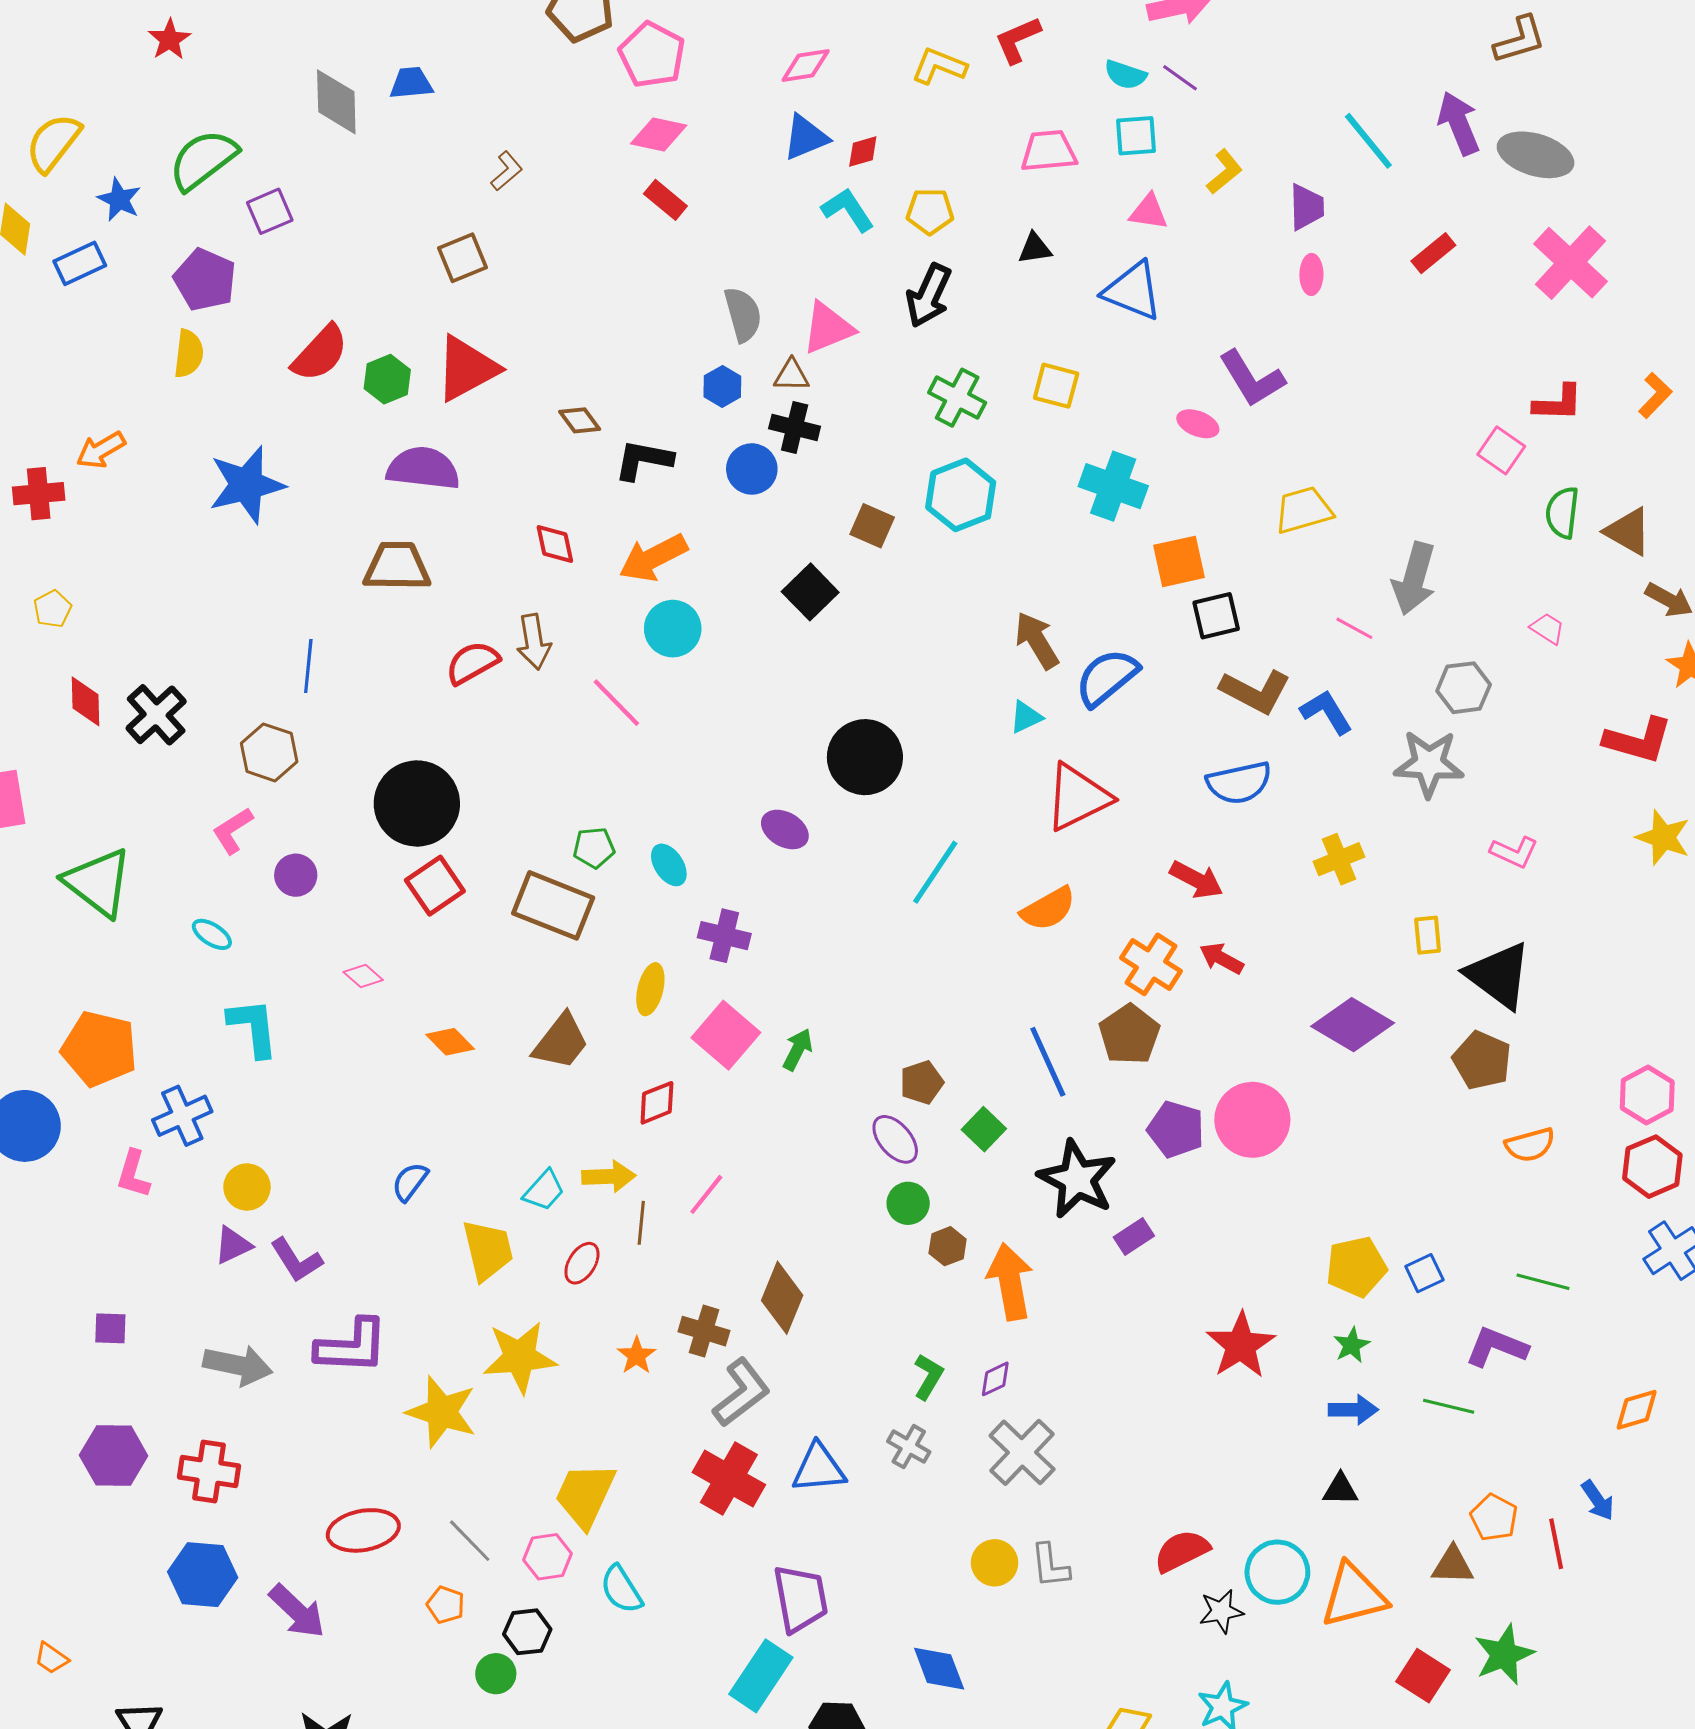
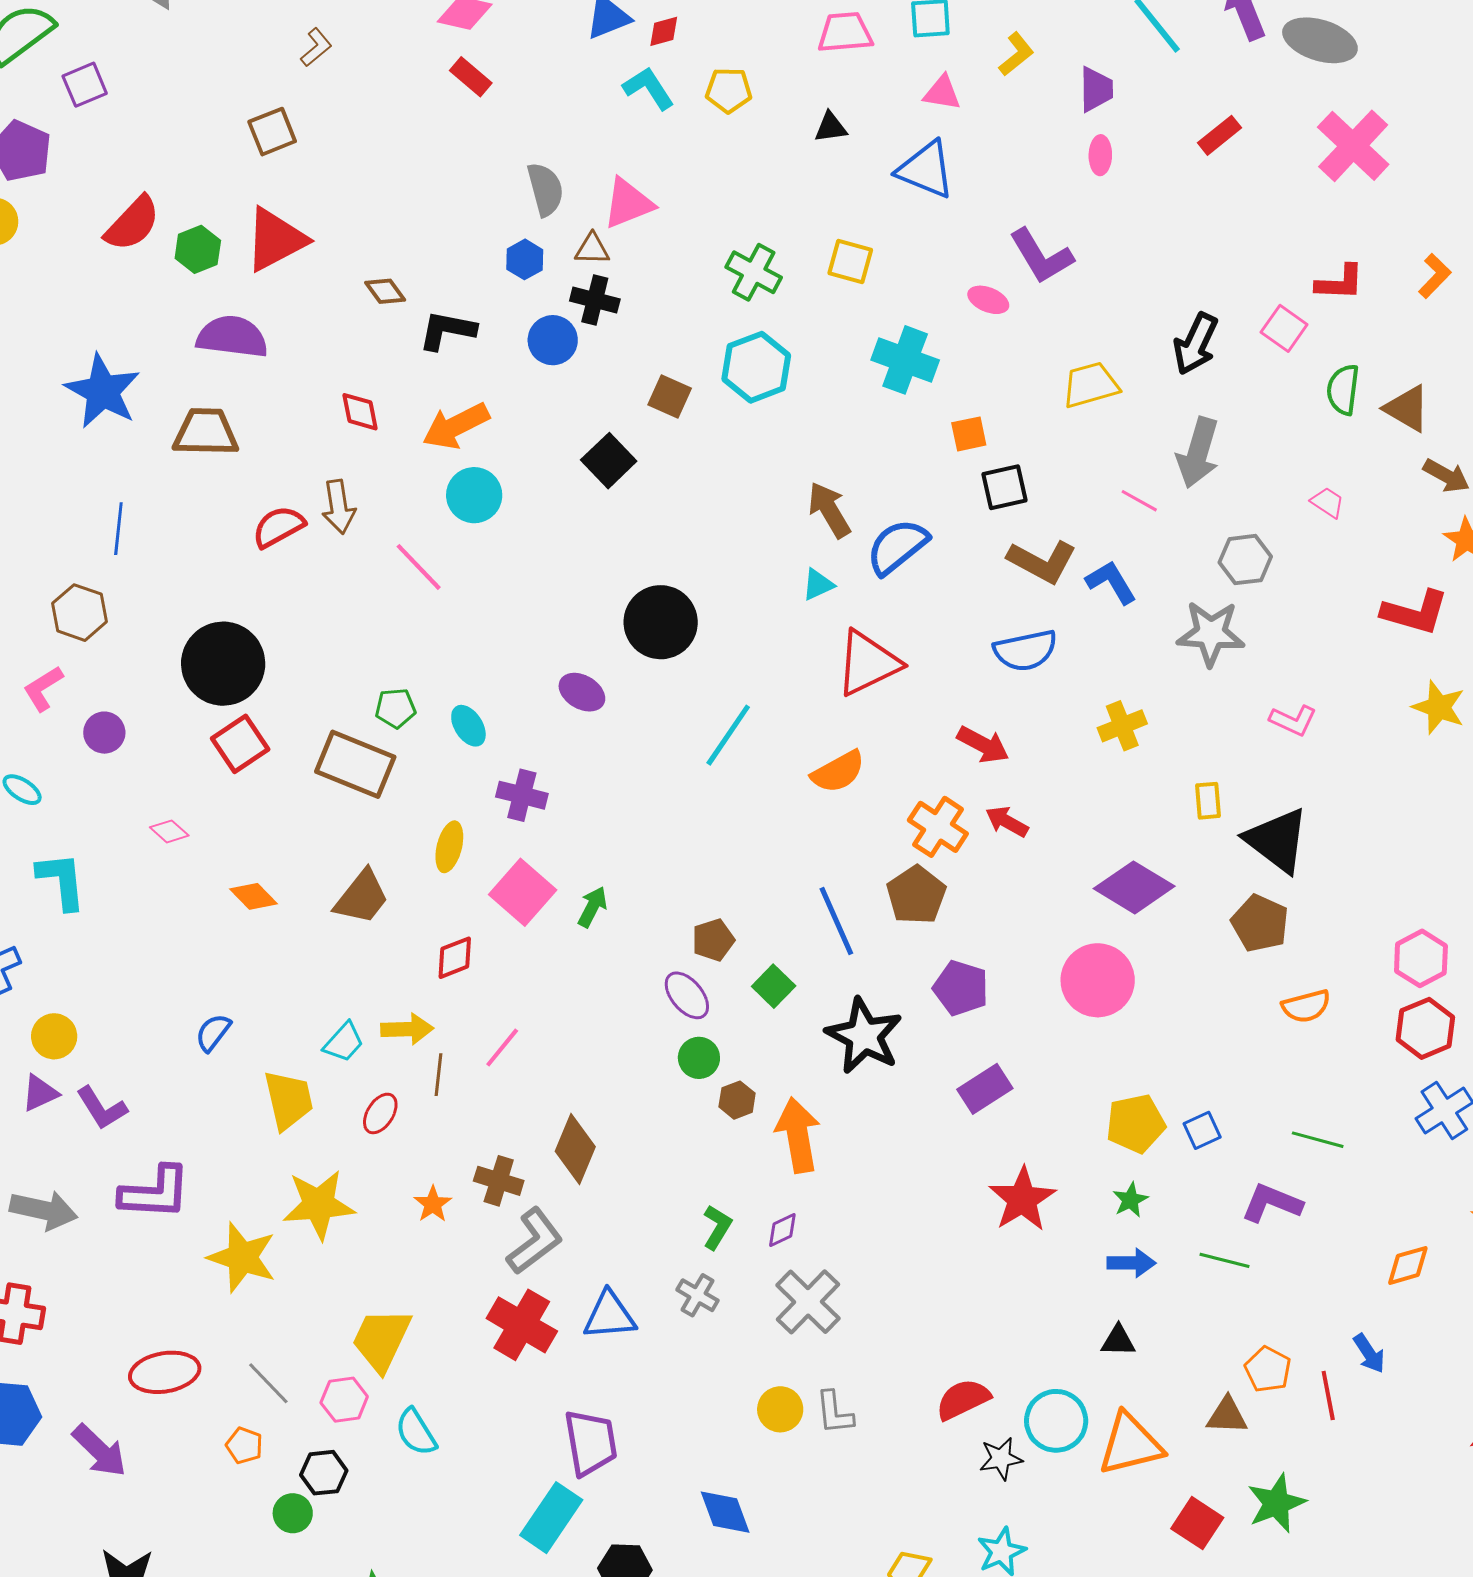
black arrow: (929, 296) -> (1196, 344), moved
blue star: (247, 485) -> (103, 391), moved, turned -30
orange square: (1179, 561) -> (969, 434), size x0.7
pink circle: (1252, 1120) -> (1098, 980), moved
purple rectangle: (1134, 1236) -> (985, 1089), moved, size x1.4

